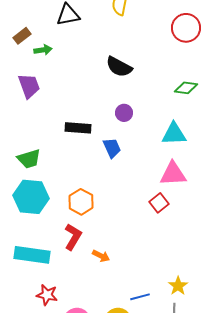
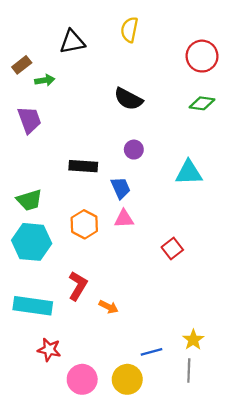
green diamond: (186, 88) -> (202, 103), moved
pink triangle: (173, 174) -> (124, 219), moved, size x0.7
orange hexagon: (81, 202) -> (84, 224), moved

